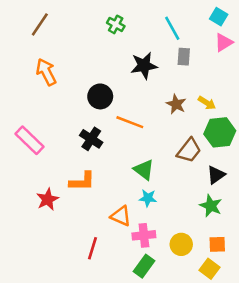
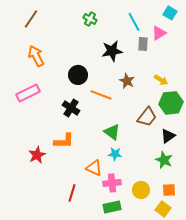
pink triangle: (224, 42) -> (159, 33), moved
brown star: (176, 104) -> (127, 81), moved
pink rectangle: (29, 140) -> (28, 93), moved, turned -70
green rectangle: (144, 266) -> (112, 207), turned 42

